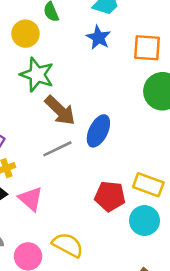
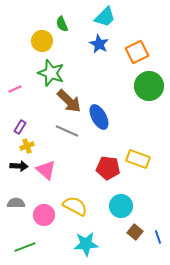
orange square: (147, 48) -> (137, 52), turned -30
blue ellipse: (98, 131) -> (99, 117), turned -55
gray line: (57, 149) -> (67, 131), turned 50
cyan circle: (145, 221) -> (121, 206), moved

